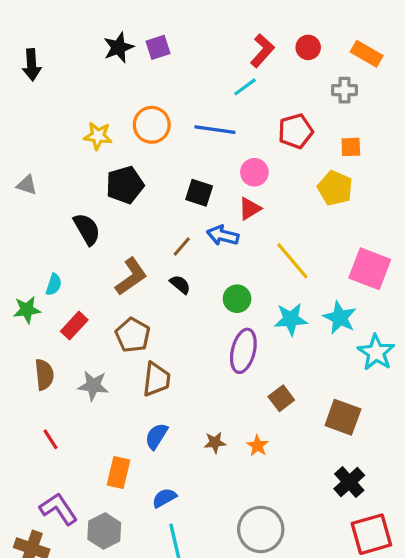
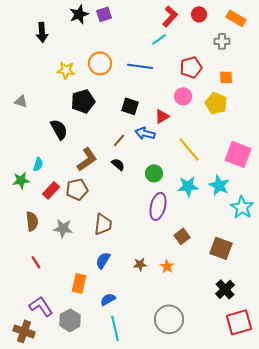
black arrow: (32, 65) -> (42, 32), moved
pink circle: (254, 172) -> (183, 96), moved
brown pentagon: (133, 335) -> (77, 189), moved, turned 30

